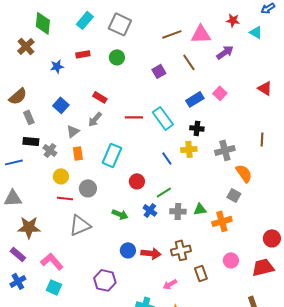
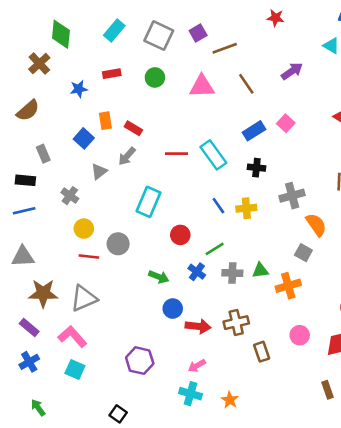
red star: (233, 20) -> (276, 18), moved
pink triangle: (201, 34) -> (202, 86), moved
purple square: (159, 71) -> (198, 33), moved
brown semicircle: (18, 96) -> (28, 110), moved
black rectangle: (31, 141) -> (25, 180), moved
yellow cross: (189, 149) -> (246, 208), moved
orange rectangle: (78, 153) -> (105, 121), moved
gray triangle: (80, 225) -> (84, 298), moved
blue circle: (128, 250) -> (173, 309), moved
pink arrow: (170, 284) -> (197, 366), moved

